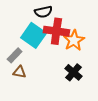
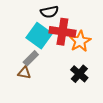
gray rectangle: (15, 55) -> (31, 58), moved

